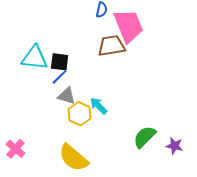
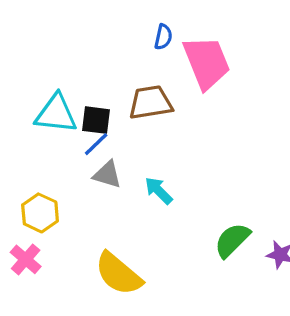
brown trapezoid: (112, 46) -> (151, 102), moved
yellow hexagon: (80, 114) -> (40, 213), moved

